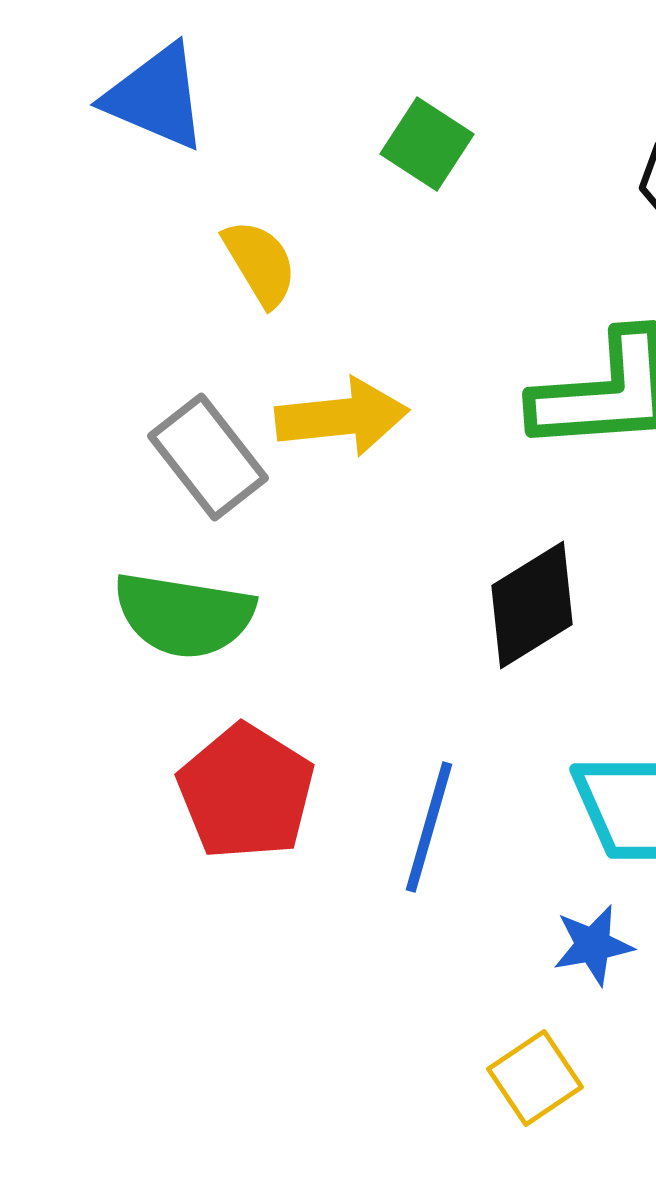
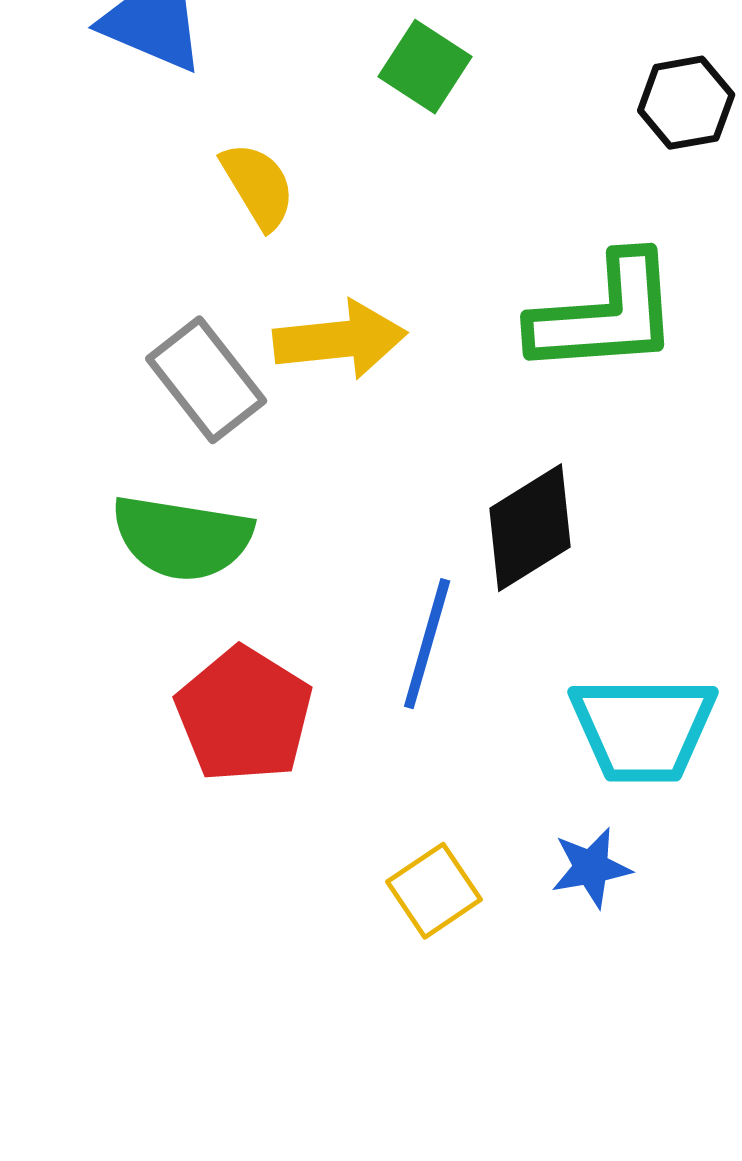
blue line: (429, 827) -> (427, 644), moved
yellow square: (535, 1078) -> (434, 891), moved

